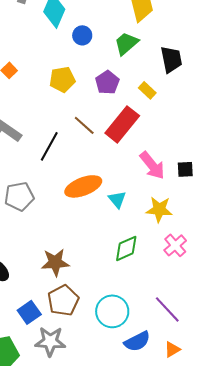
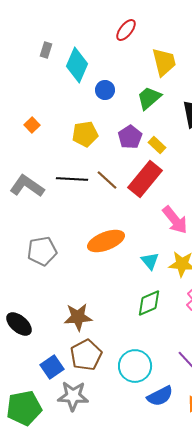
yellow rectangle: (147, 90) -> (157, 145), moved
black line: (49, 146) -> (72, 179), moved, turned 64
cyan triangle: (117, 199) -> (150, 261), moved

